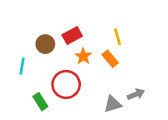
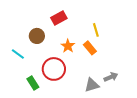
red rectangle: (72, 35) -> (59, 18), moved
cyan line: (22, 66) -> (18, 54), turned -64

